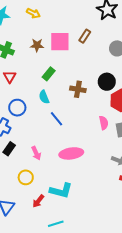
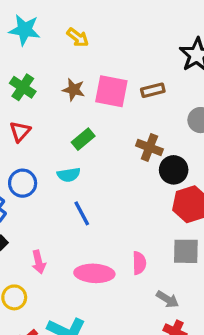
brown rectangle: (85, 36) -> (153, 90), turned 32
brown cross: (78, 89) -> (149, 147), moved
cyan semicircle: (44, 97) -> (69, 175), turned -88
pink semicircle: (104, 123) -> (139, 263), moved

